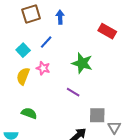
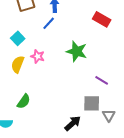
blue line: (46, 42) -> (49, 23), moved
purple line: (73, 92) -> (102, 80), moved
green semicircle: (29, 113) -> (24, 101), turned 105

